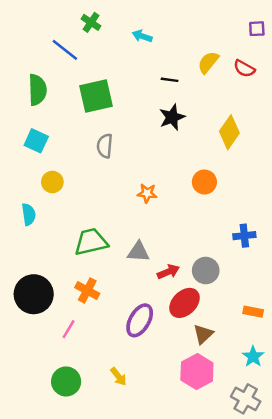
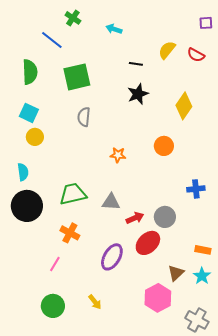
yellow circle: (52, 182) -> (35, 137), moved
black circle: (34, 294) -> (27, 206), moved
brown triangle: (203, 334) -> (176, 273), moved
cyan star: (253, 357) -> (202, 276), moved

